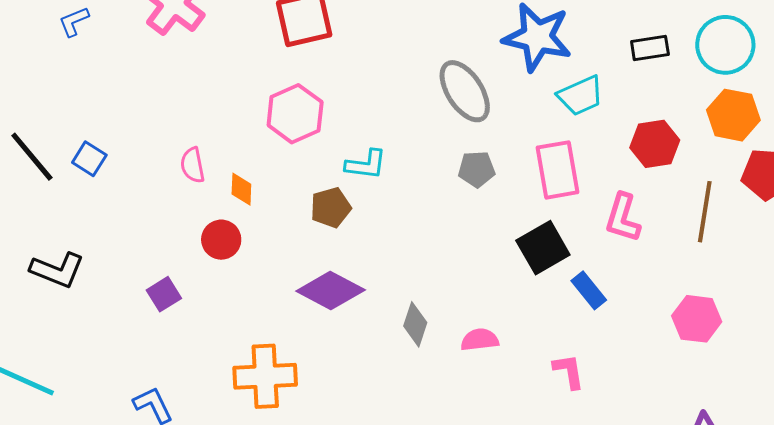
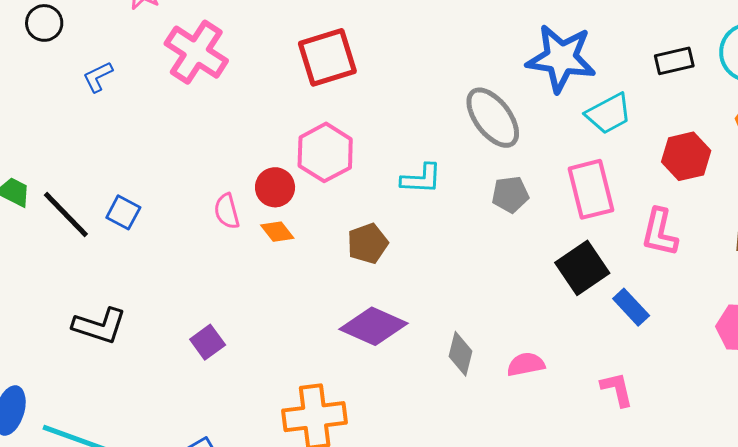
cyan L-shape: (366, 165) -> (421, 179), moved
orange diamond: (241, 189) -> (277, 232), turned -36
red circle: (221, 240) -> (275, 187), moved

